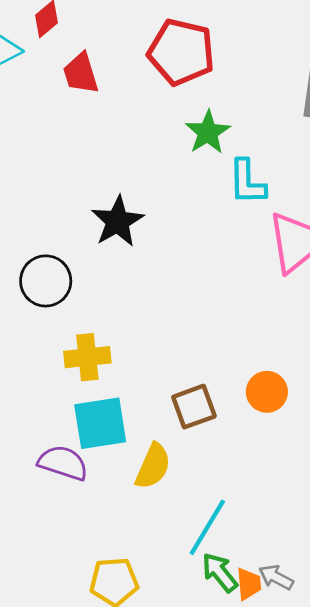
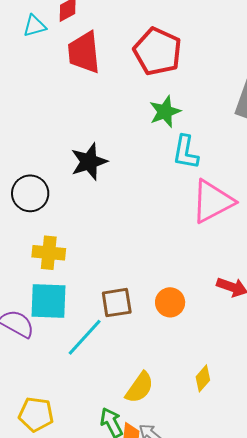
red trapezoid: (81, 73) -> (84, 52), size x1.4
yellow semicircle: (153, 466) -> (140, 388), moved
cyan line: (207, 527) -> (85, 337), moved

